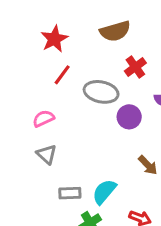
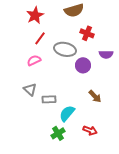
red cross: (135, 67) -> (87, 33), turned -32
pink semicircle: (43, 118) -> (34, 60), moved
gray rectangle: (70, 193) -> (49, 99), moved

